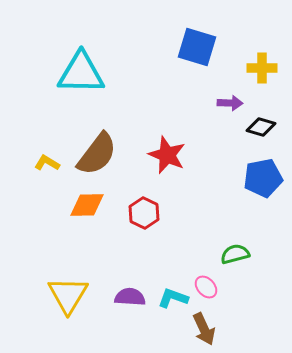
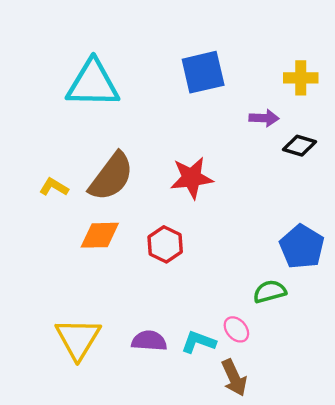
blue square: (197, 47) -> (203, 72), moved, turned -30
red star: (167, 155) -> (192, 178), turned -30
blue pentagon: (263, 178) -> (302, 247), moved, turned -30

